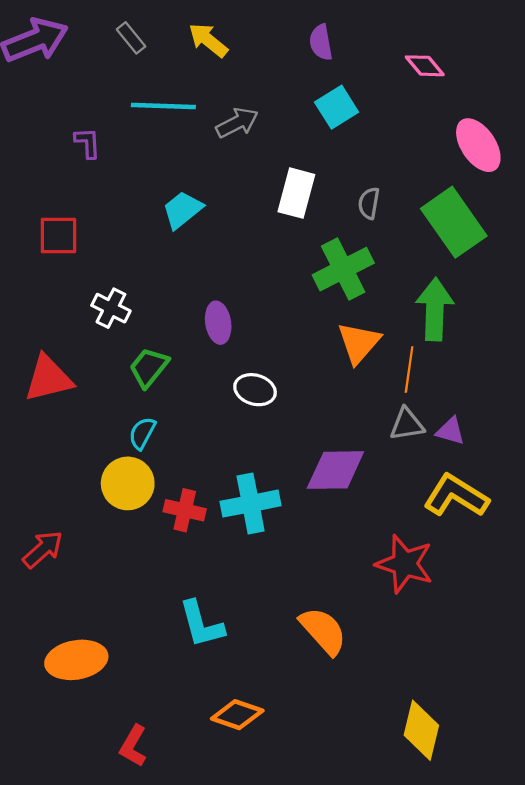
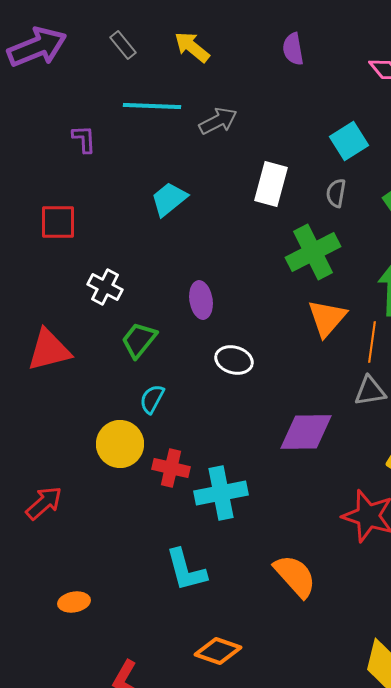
cyan square: (337, 107) -> (349, 141), moved
cyan semicircle: (142, 433) -> (152, 399), moved
cyan cross: (251, 504) -> (221, 493), moved
orange ellipse: (76, 660) -> (74, 602), size x0.6

